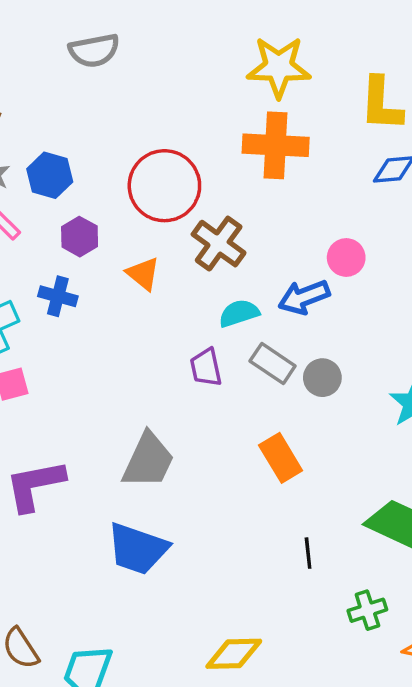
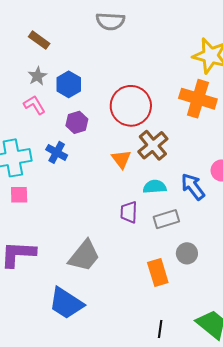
orange triangle: (143, 274) -> (121, 159), moved
blue arrow: (304, 297) -> (193, 187), turned 60
gray rectangle: (273, 363) -> (166, 219), turned -65
gray circle: (322, 378) -> (187, 253), moved

